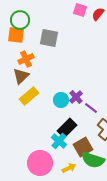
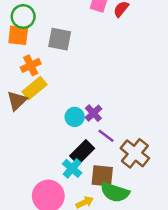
brown triangle: (21, 76) -> (17, 101), moved
yellow rectangle: (29, 96) -> (34, 88), moved
purple line: (91, 108) -> (106, 136), moved
brown square: (83, 147) -> (102, 176), turned 36

